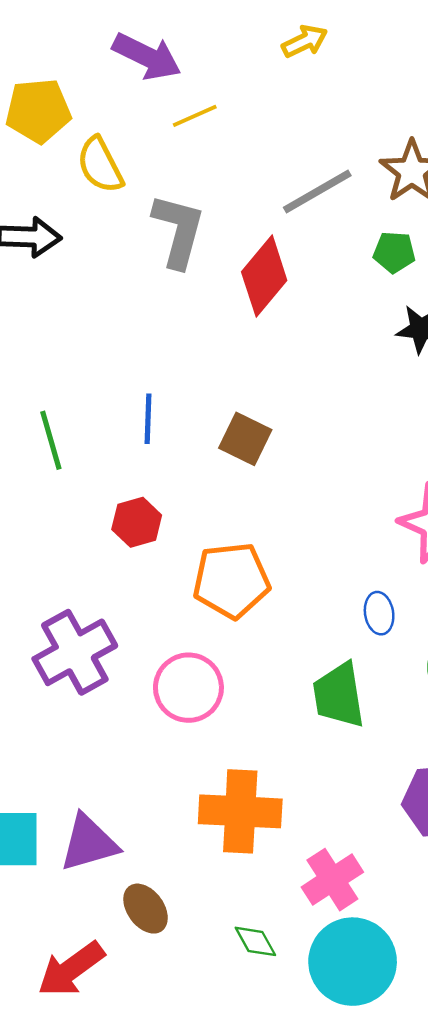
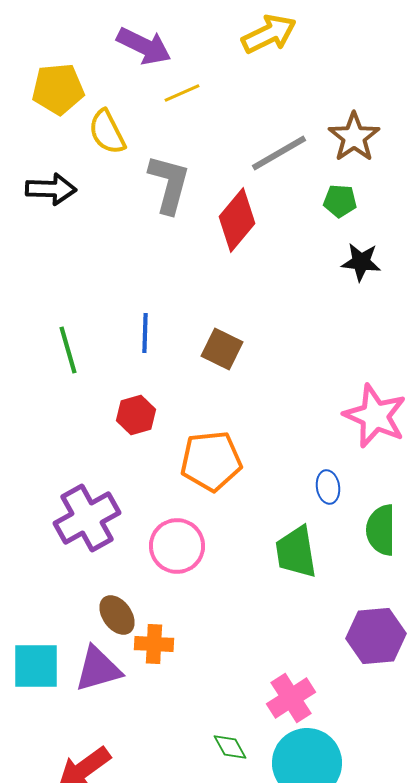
yellow arrow: (305, 41) -> (269, 34), size x1.5
orange cross: (240, 811) -> (154, 644), moved, size x0.6
brown ellipse: (146, 909) -> (117, 615), moved

